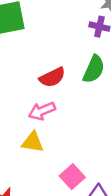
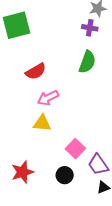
red semicircle: (52, 77) -> (36, 71), moved

